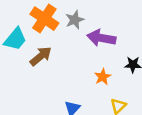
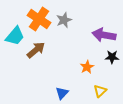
purple arrow: (101, 38) -> (104, 35), moved

